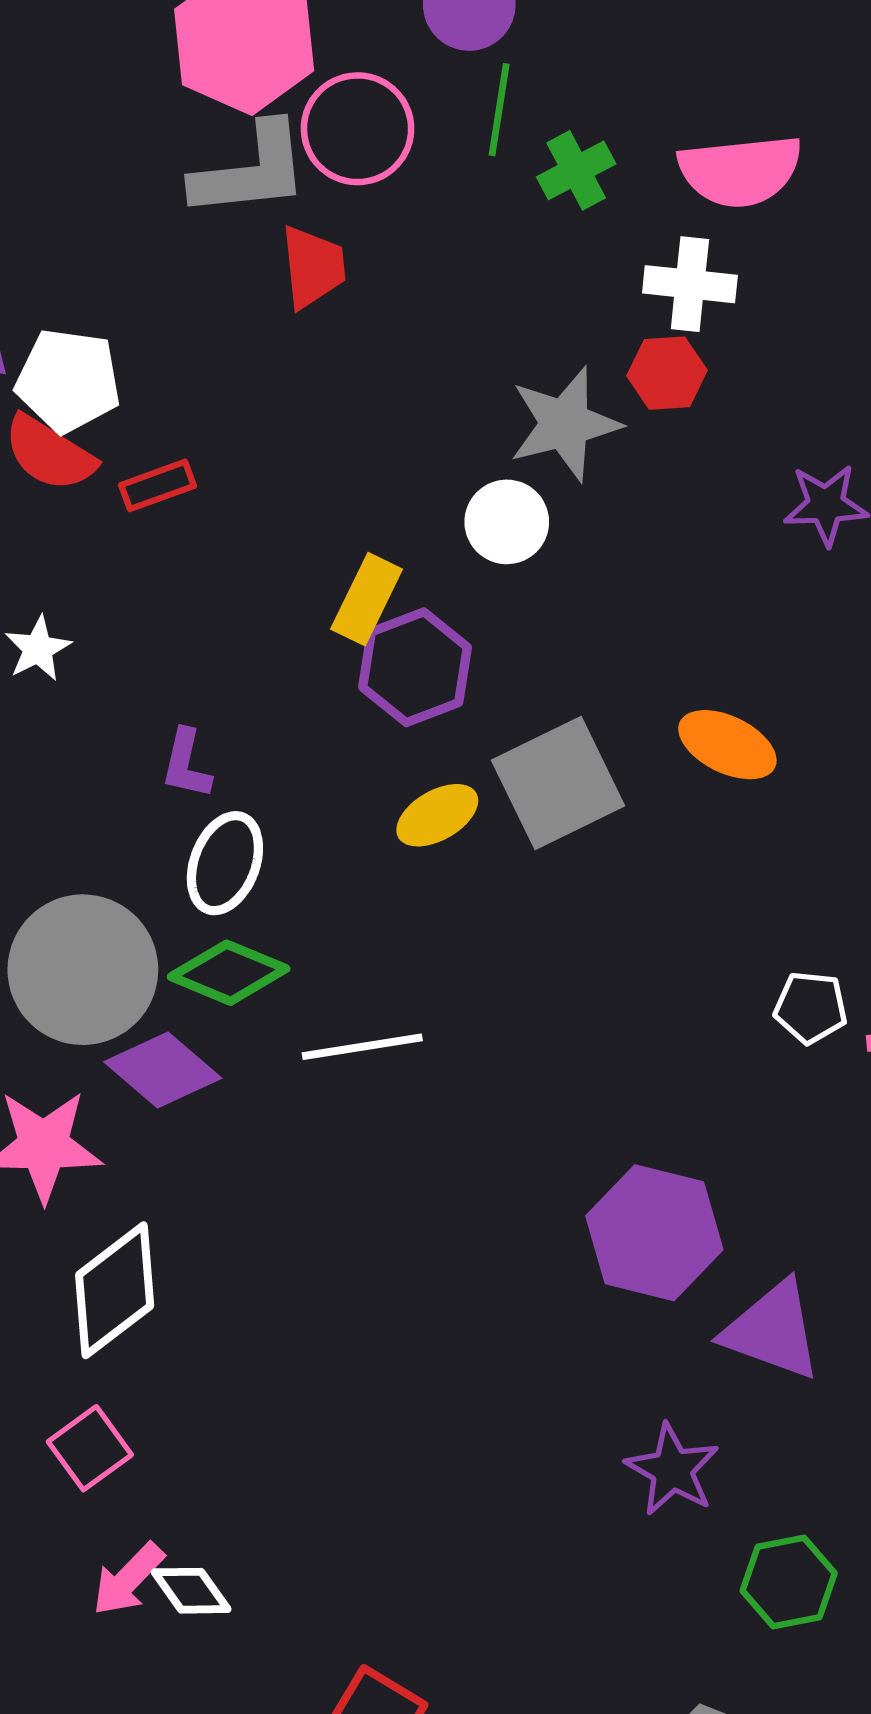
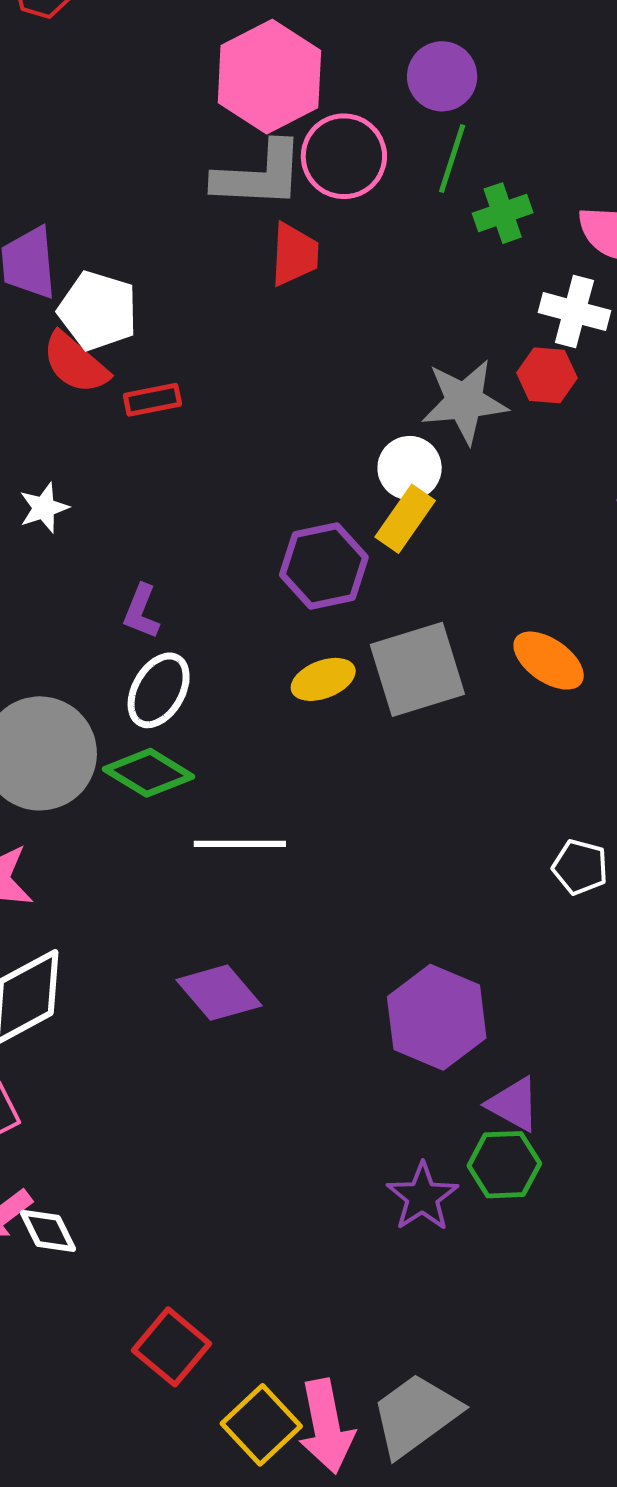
yellow rectangle: (367, 599) -> (405, 519), moved
purple diamond: (163, 1070) -> (219, 993), moved
purple triangle: (772, 1330) -> (514, 1104), size x0.7
green hexagon: (789, 1582) -> (504, 1165), moved

